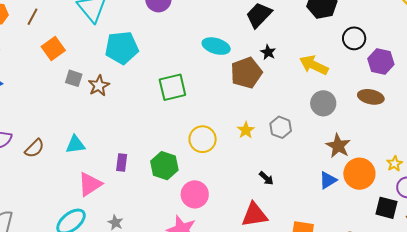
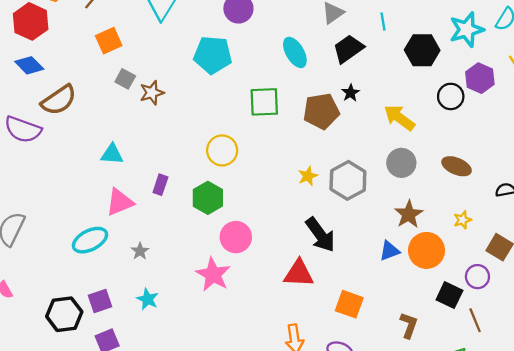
cyan ellipse: (216, 46) -> (295, 52), moved, turned 32
cyan pentagon: (122, 48) -> (213, 55), moved
purple hexagon: (381, 61) -> (480, 78), moved
green square: (172, 87) -> (264, 102), moved
gray hexagon: (281, 127) -> (348, 180), size x1.5
yellow circle: (203, 139) -> (222, 150), moved
brown semicircle: (34, 148) -> (59, 100), moved, size x1.5
yellow star: (395, 164) -> (463, 220), moved
black arrow: (266, 178) -> (320, 235), size x2.0

